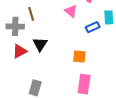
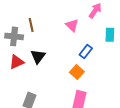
blue rectangle: (93, 27) -> (86, 52), moved, turned -32
orange square: (79, 56) -> (77, 72), turned 32

